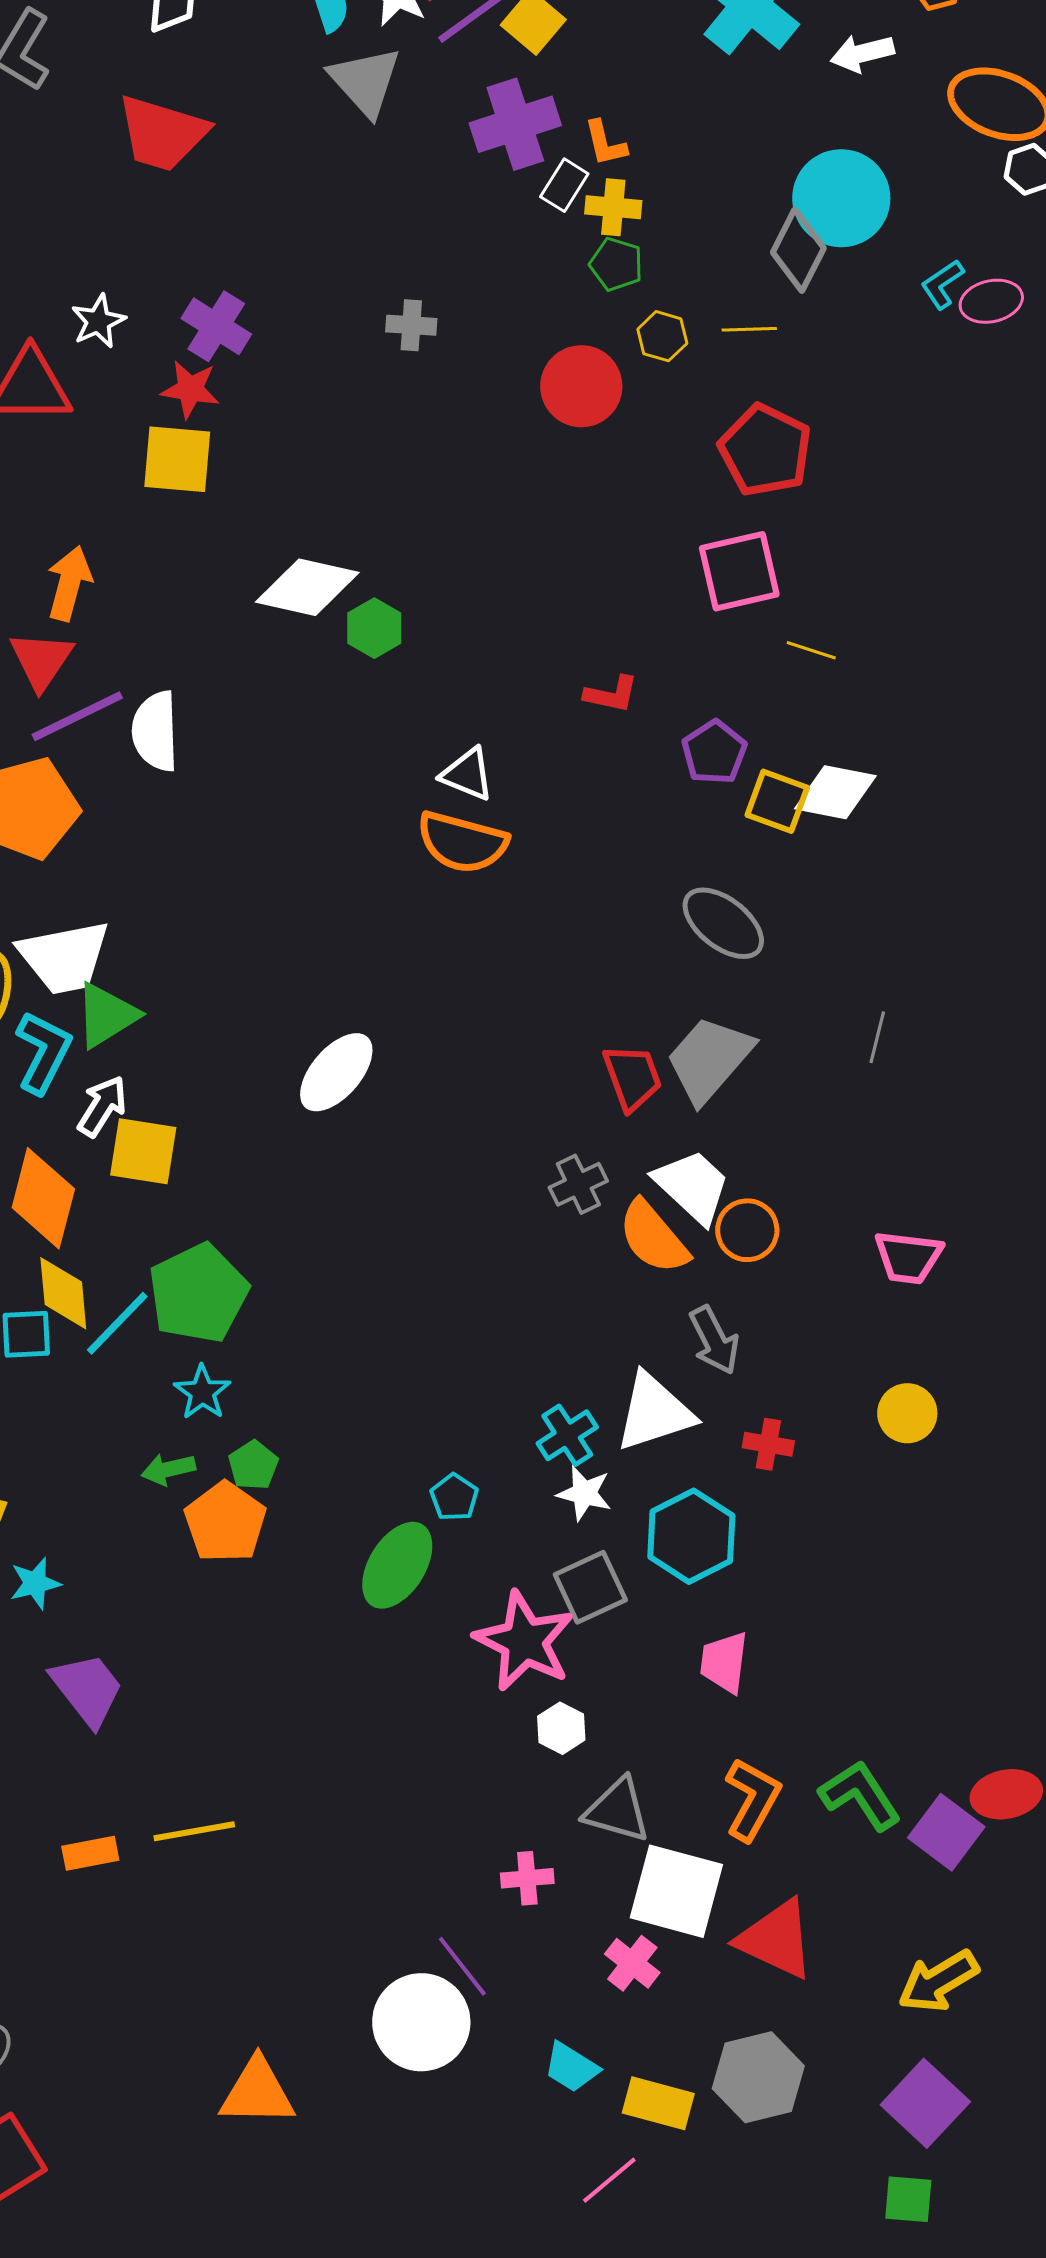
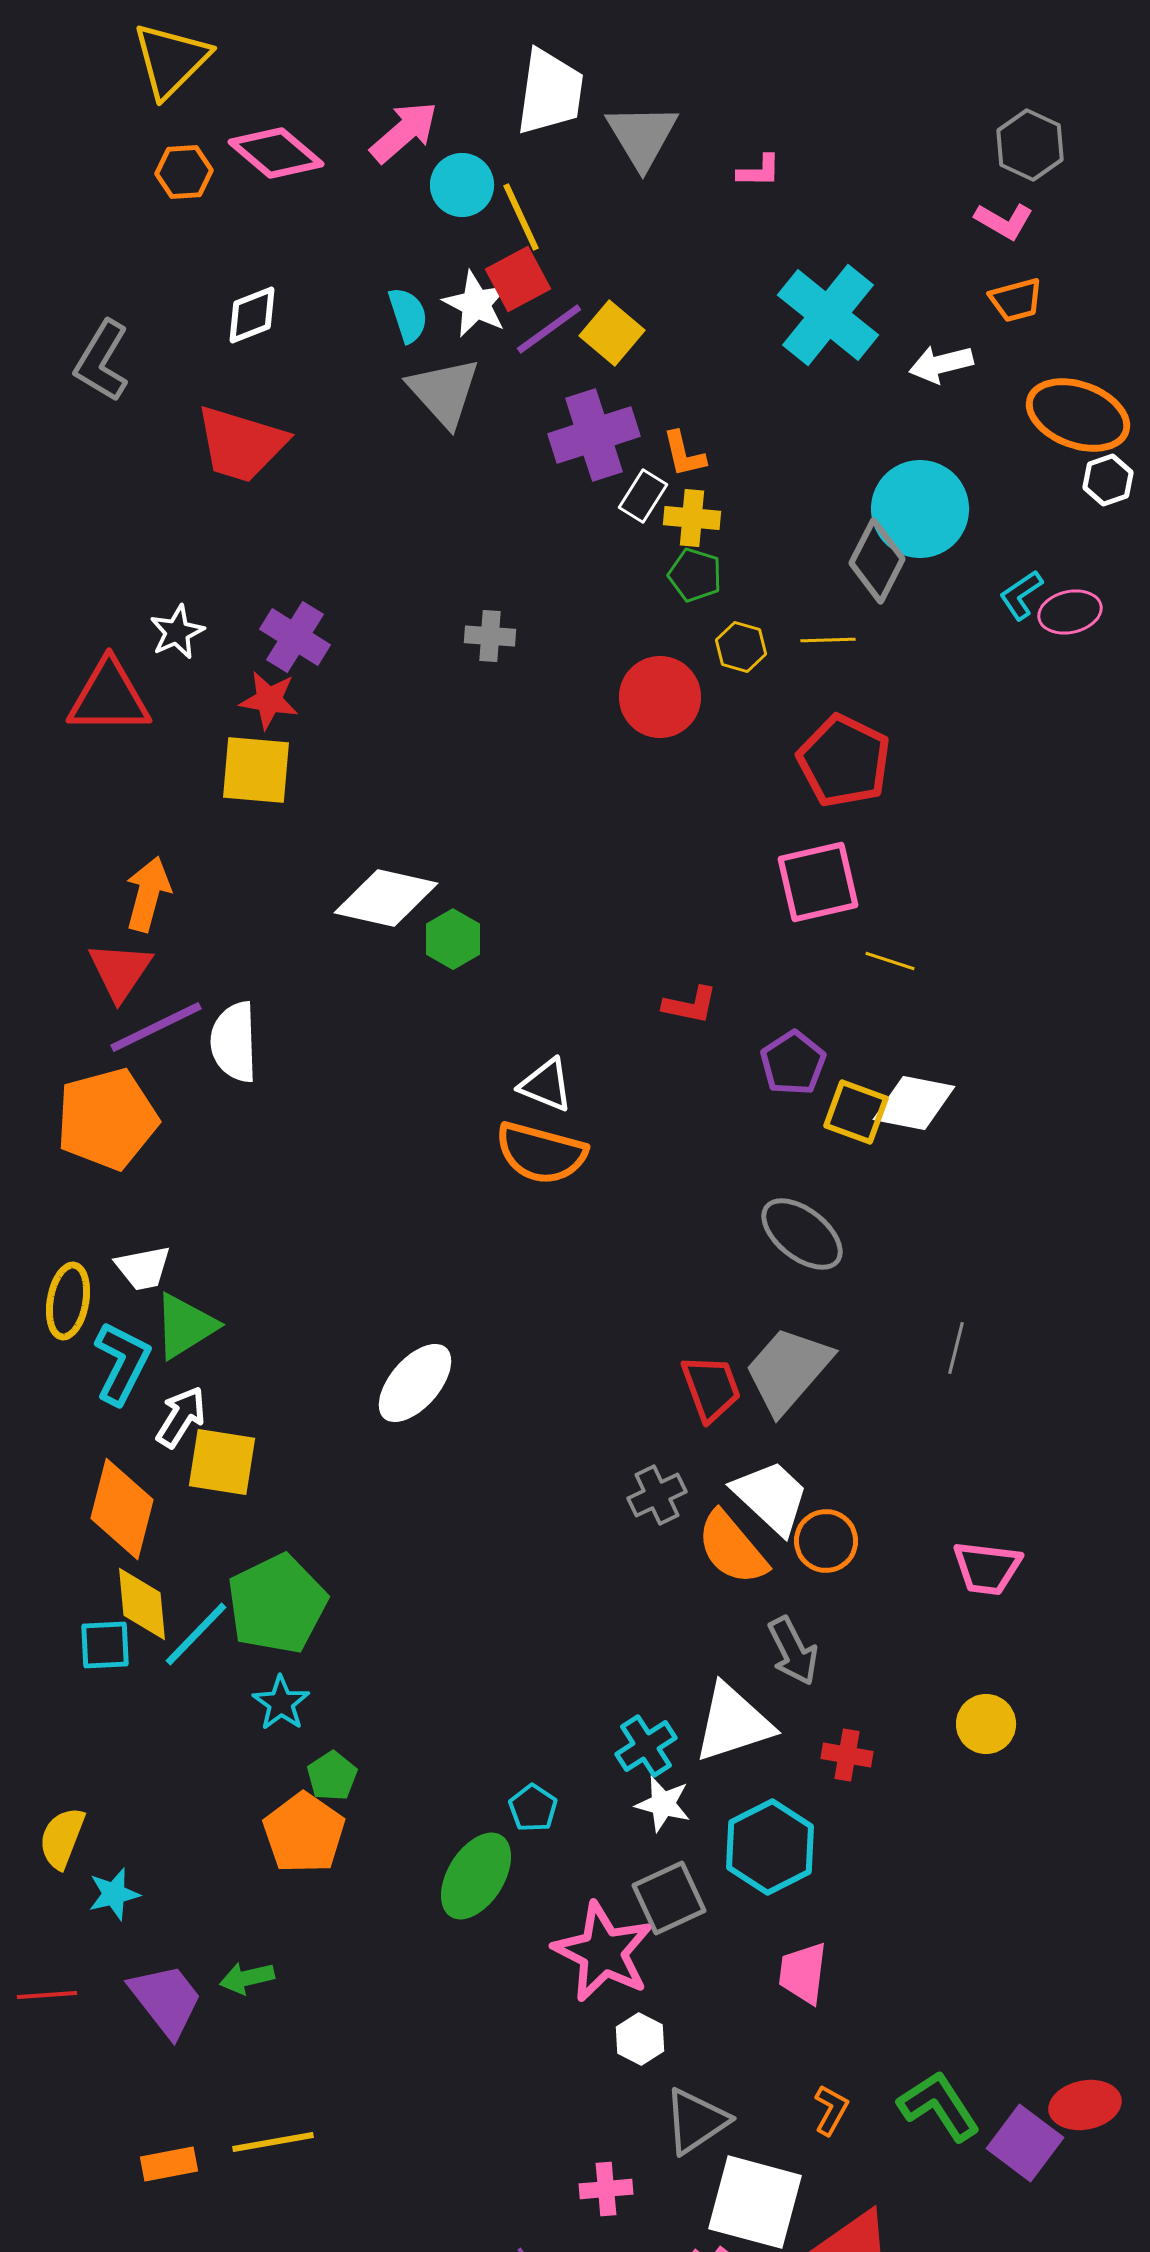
white trapezoid: (64, 957) -> (143, 1268), size x0.6
green arrow: (168, 1469) -> (247, 1978), moved
orange L-shape: (752, 1799) -> (831, 2110), size x0.6
gray triangle: (617, 1810) -> (696, 2121), turned -50

